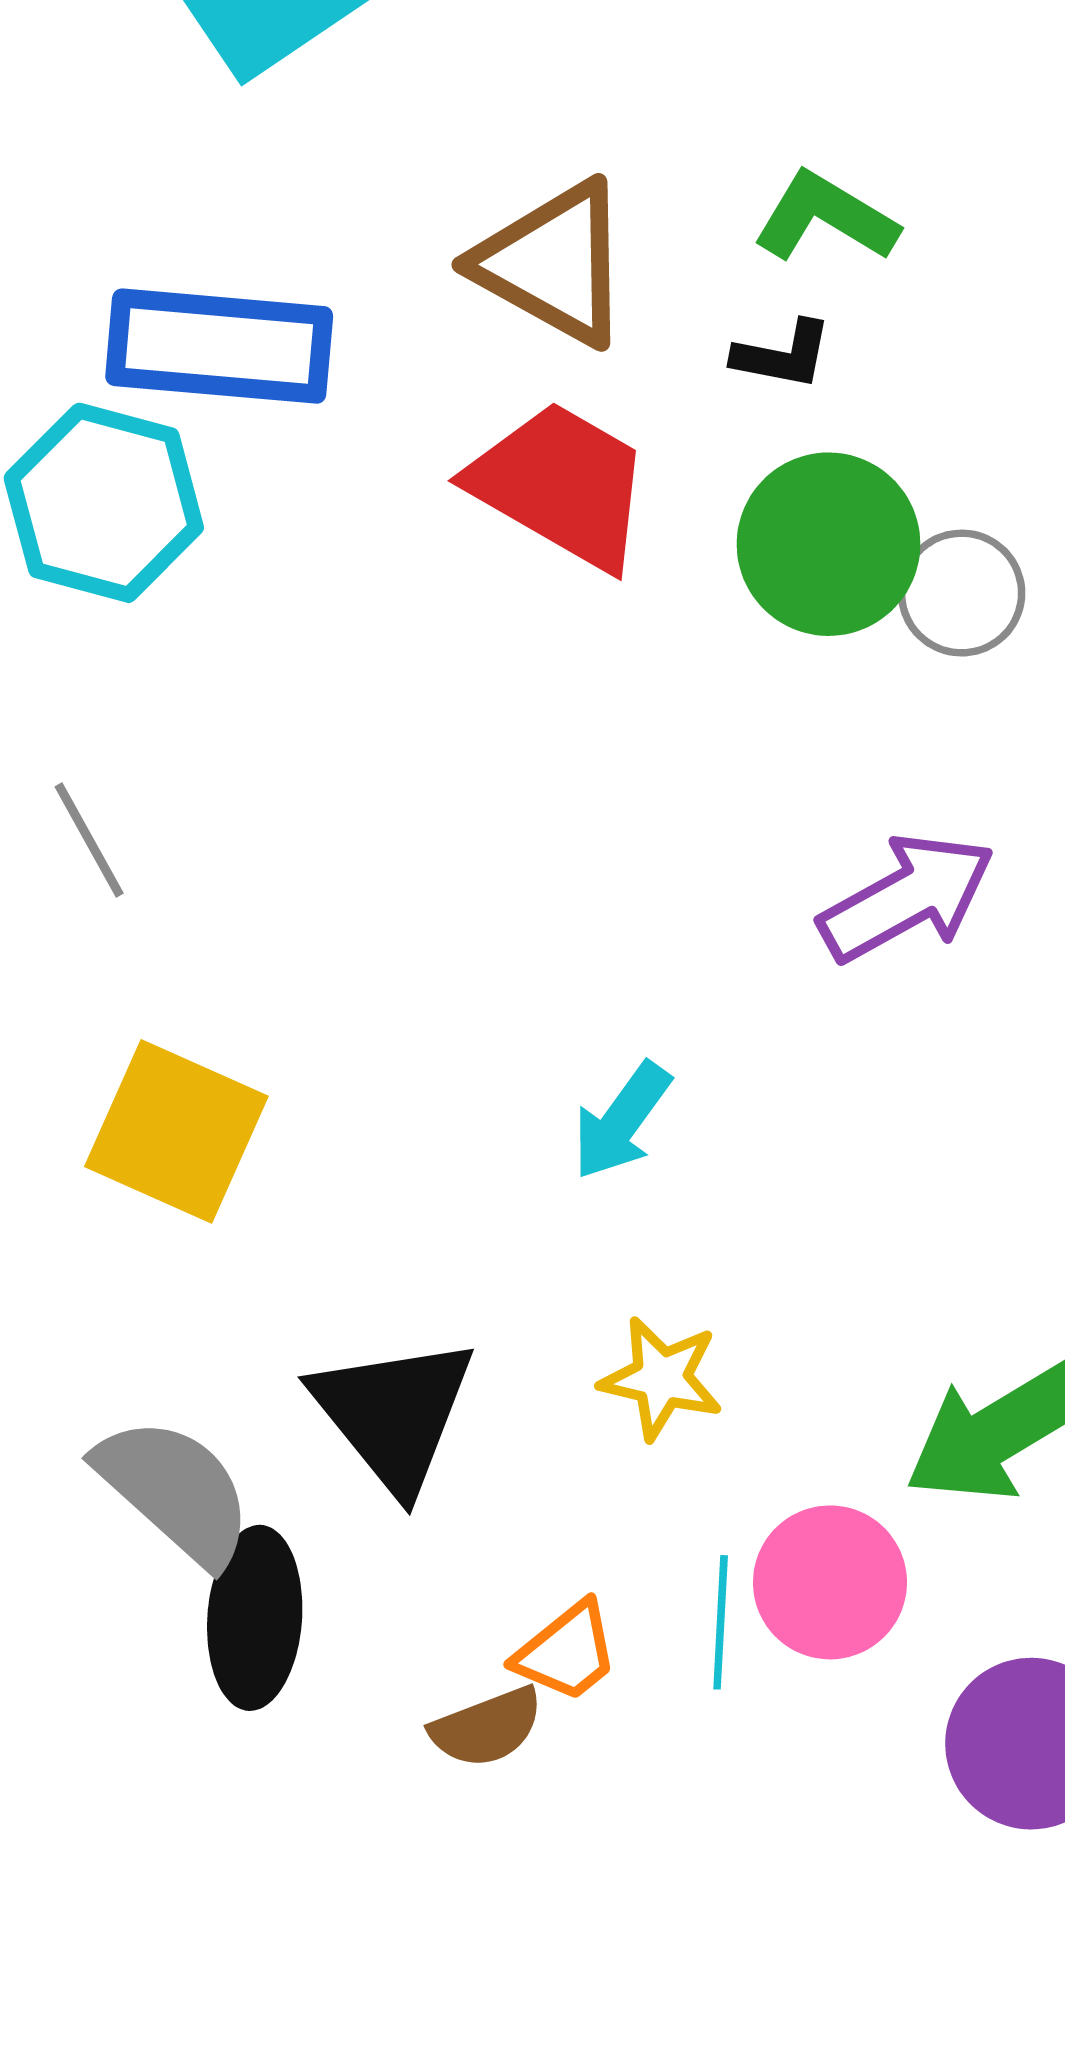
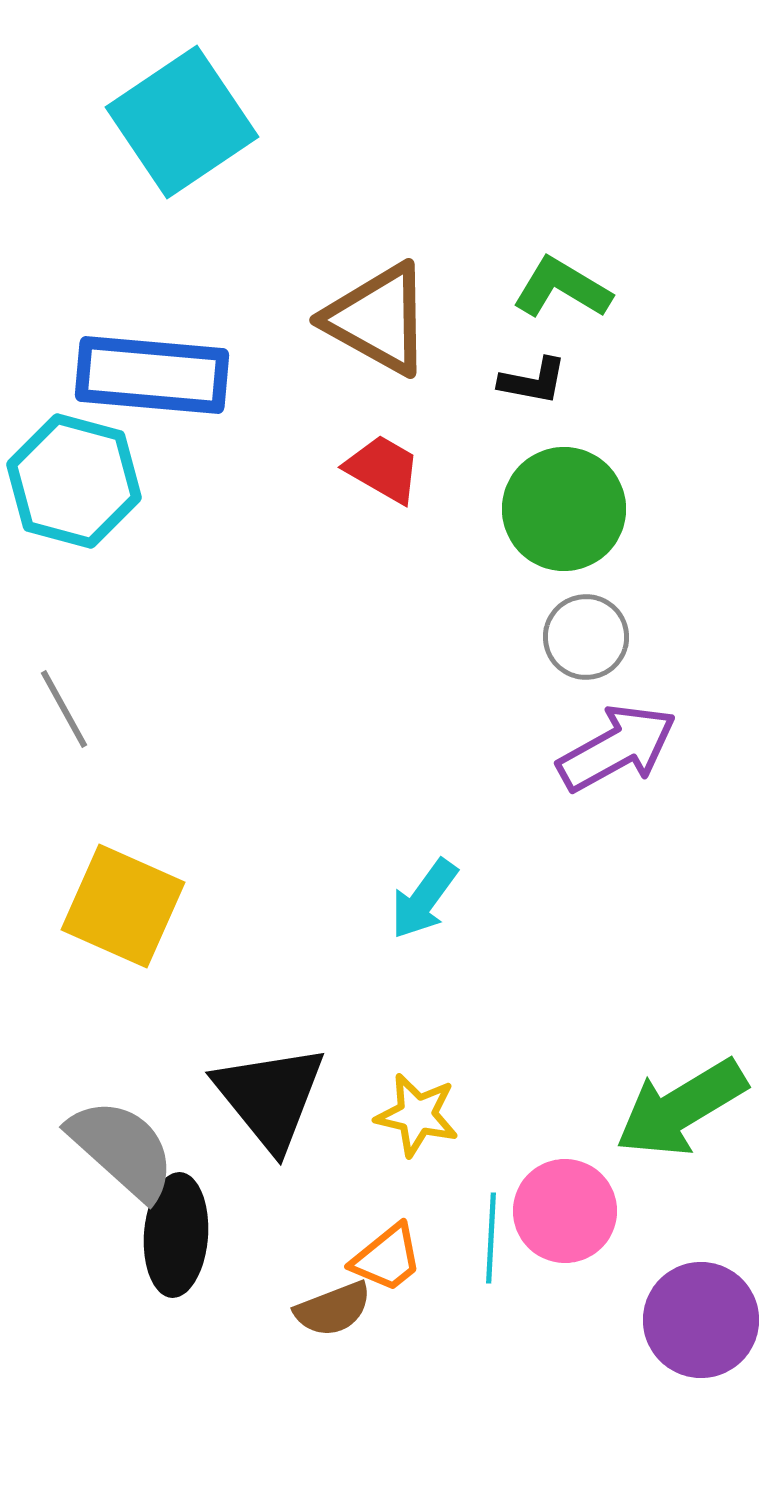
red trapezoid: (561, 485) -> (383, 469), size x0.6
gray circle: (962, 593) -> (586, 637), moved
yellow star: (661, 1378) -> (417, 1115), moved

